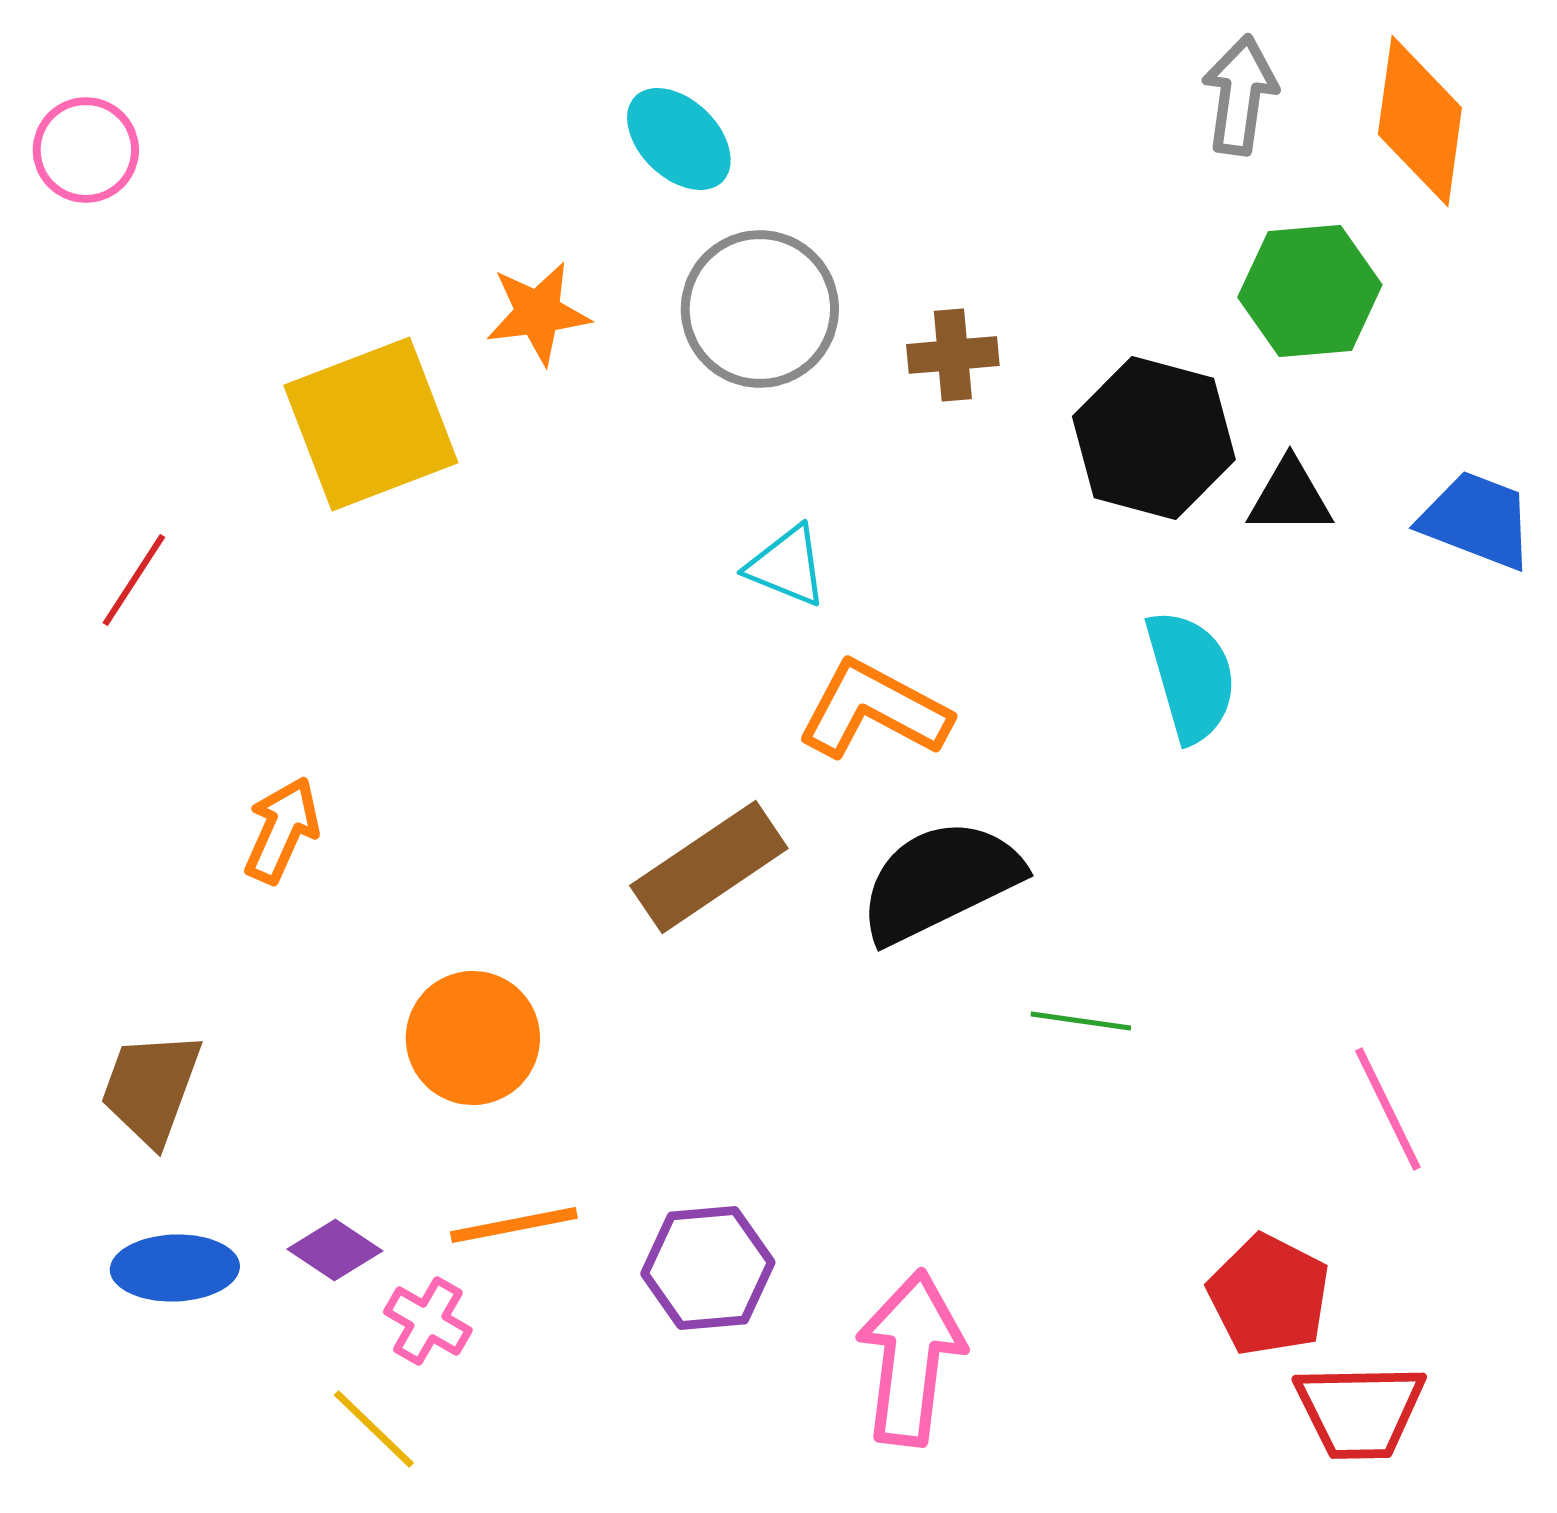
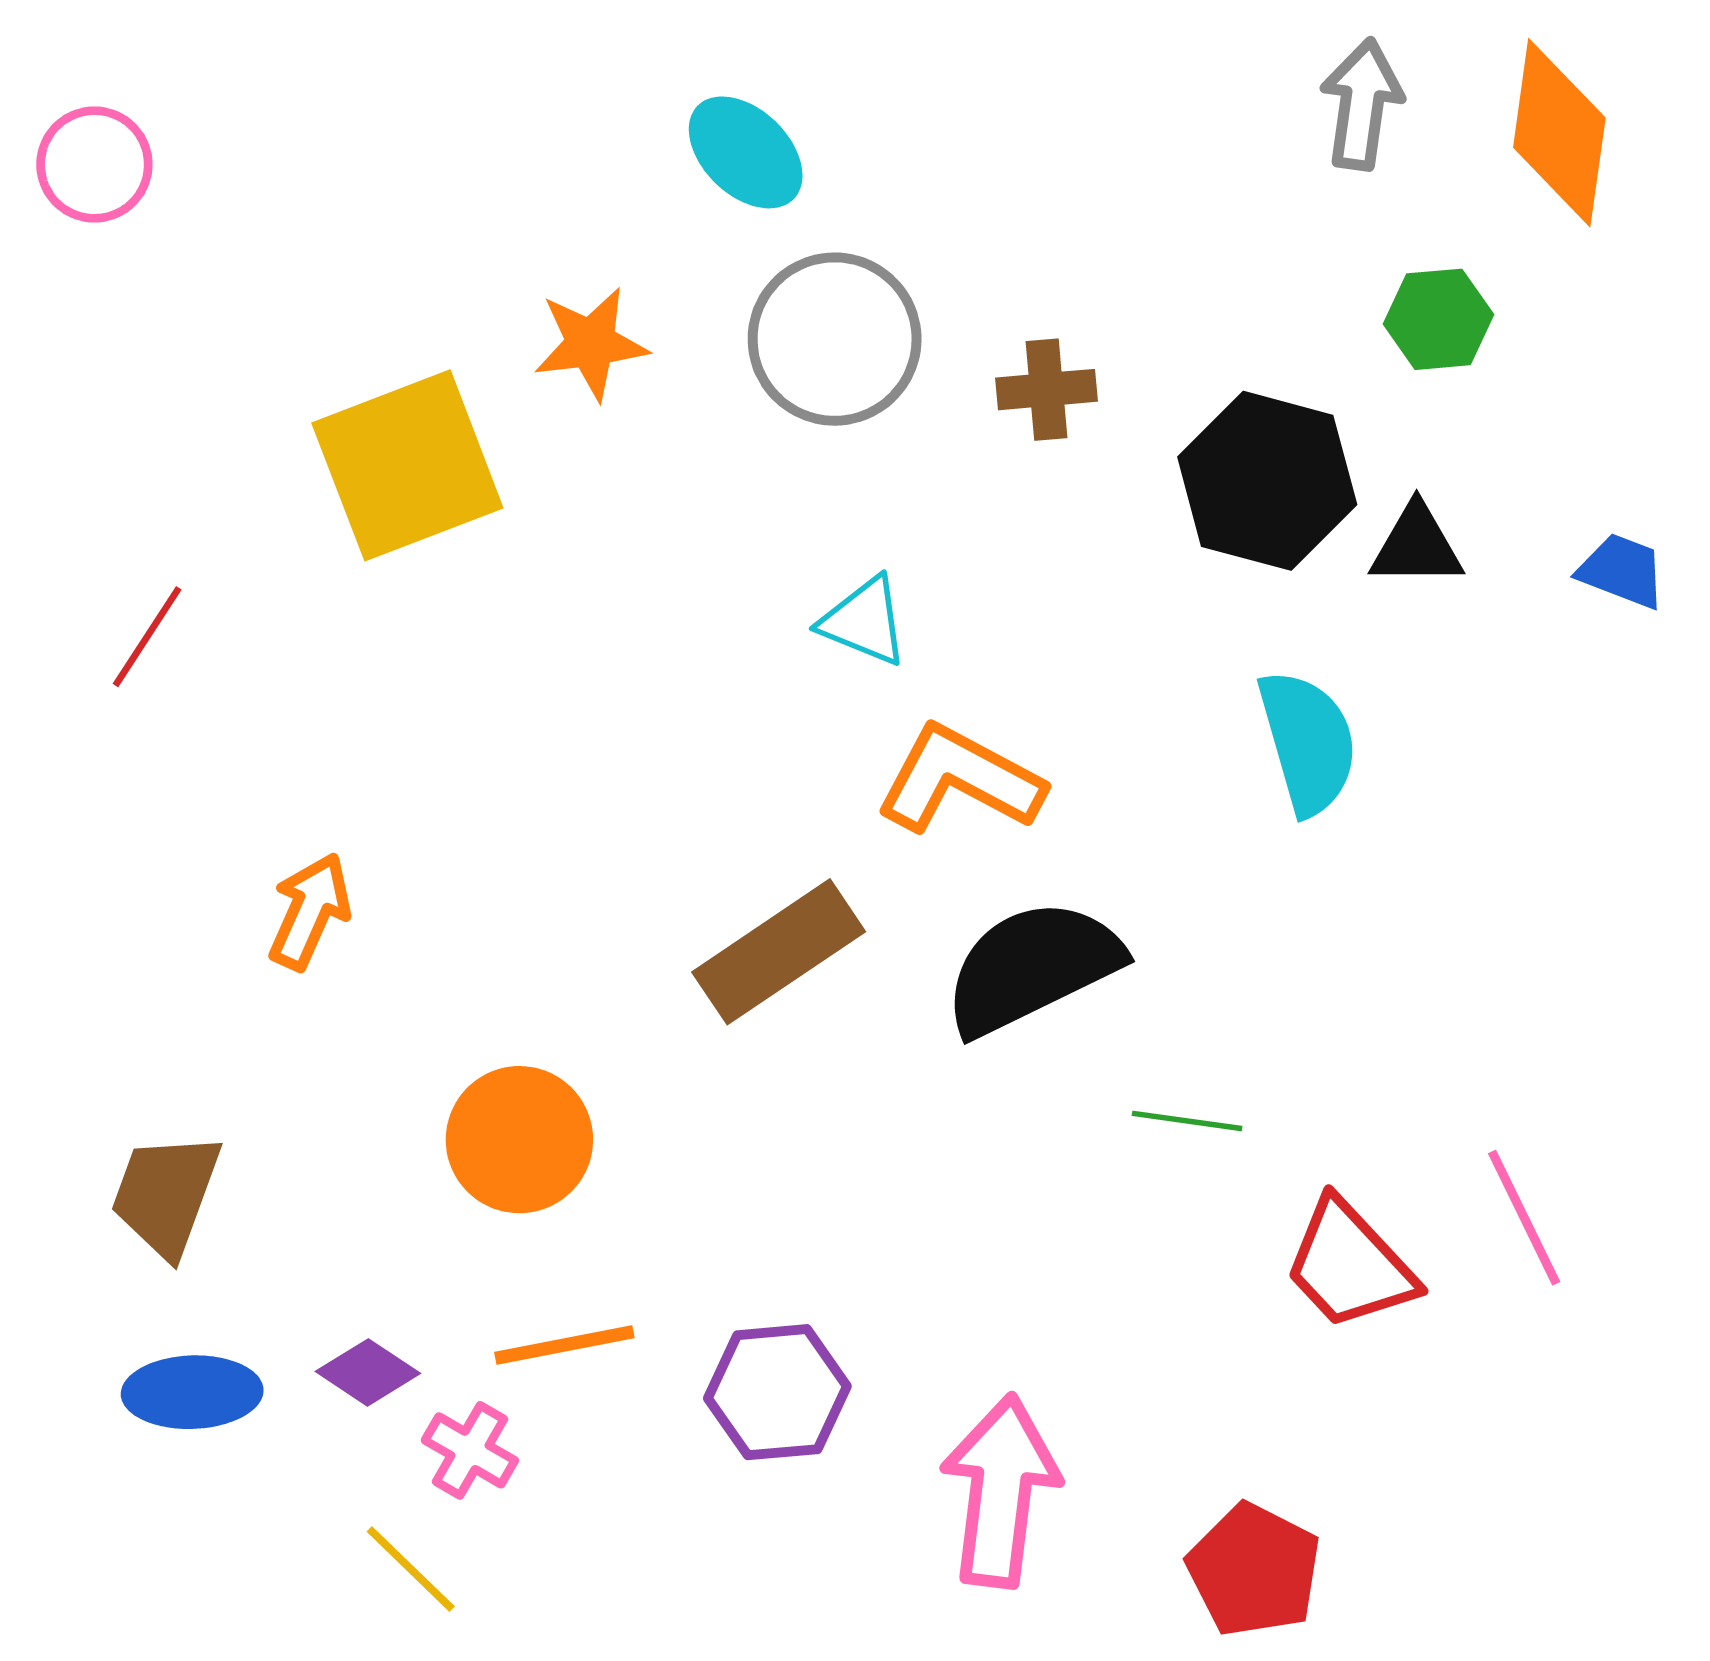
green hexagon: (1310, 291) -> (1439, 319), size x0.7
blue trapezoid: (1477, 520) -> (1622, 571), size x0.7
red pentagon: (1269, 1295) -> (1254, 1570), moved
red trapezoid: (1360, 1411) -> (1350, 1265), moved, turned 48

